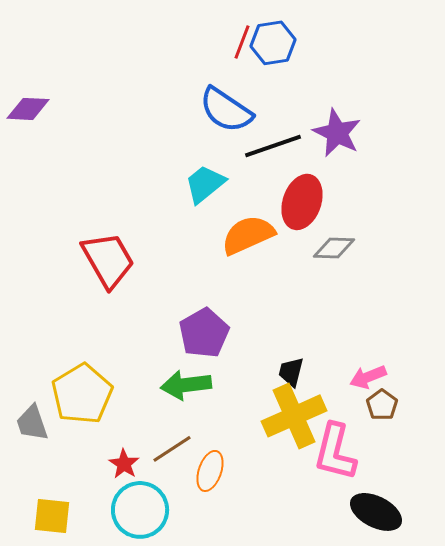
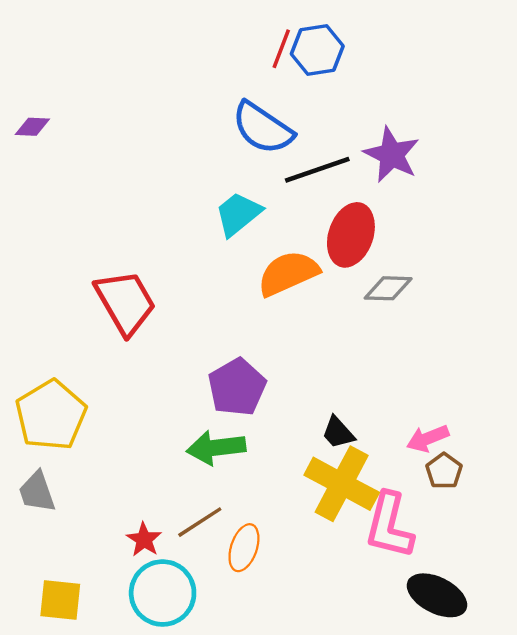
purple diamond: (28, 109) -> (32, 127), size x0.7
black trapezoid: (291, 372) -> (338, 433), turned -56
yellow pentagon: (82, 394) -> (51, 415), moved
yellow cross: (294, 416) -> (342, 484), turned -38

